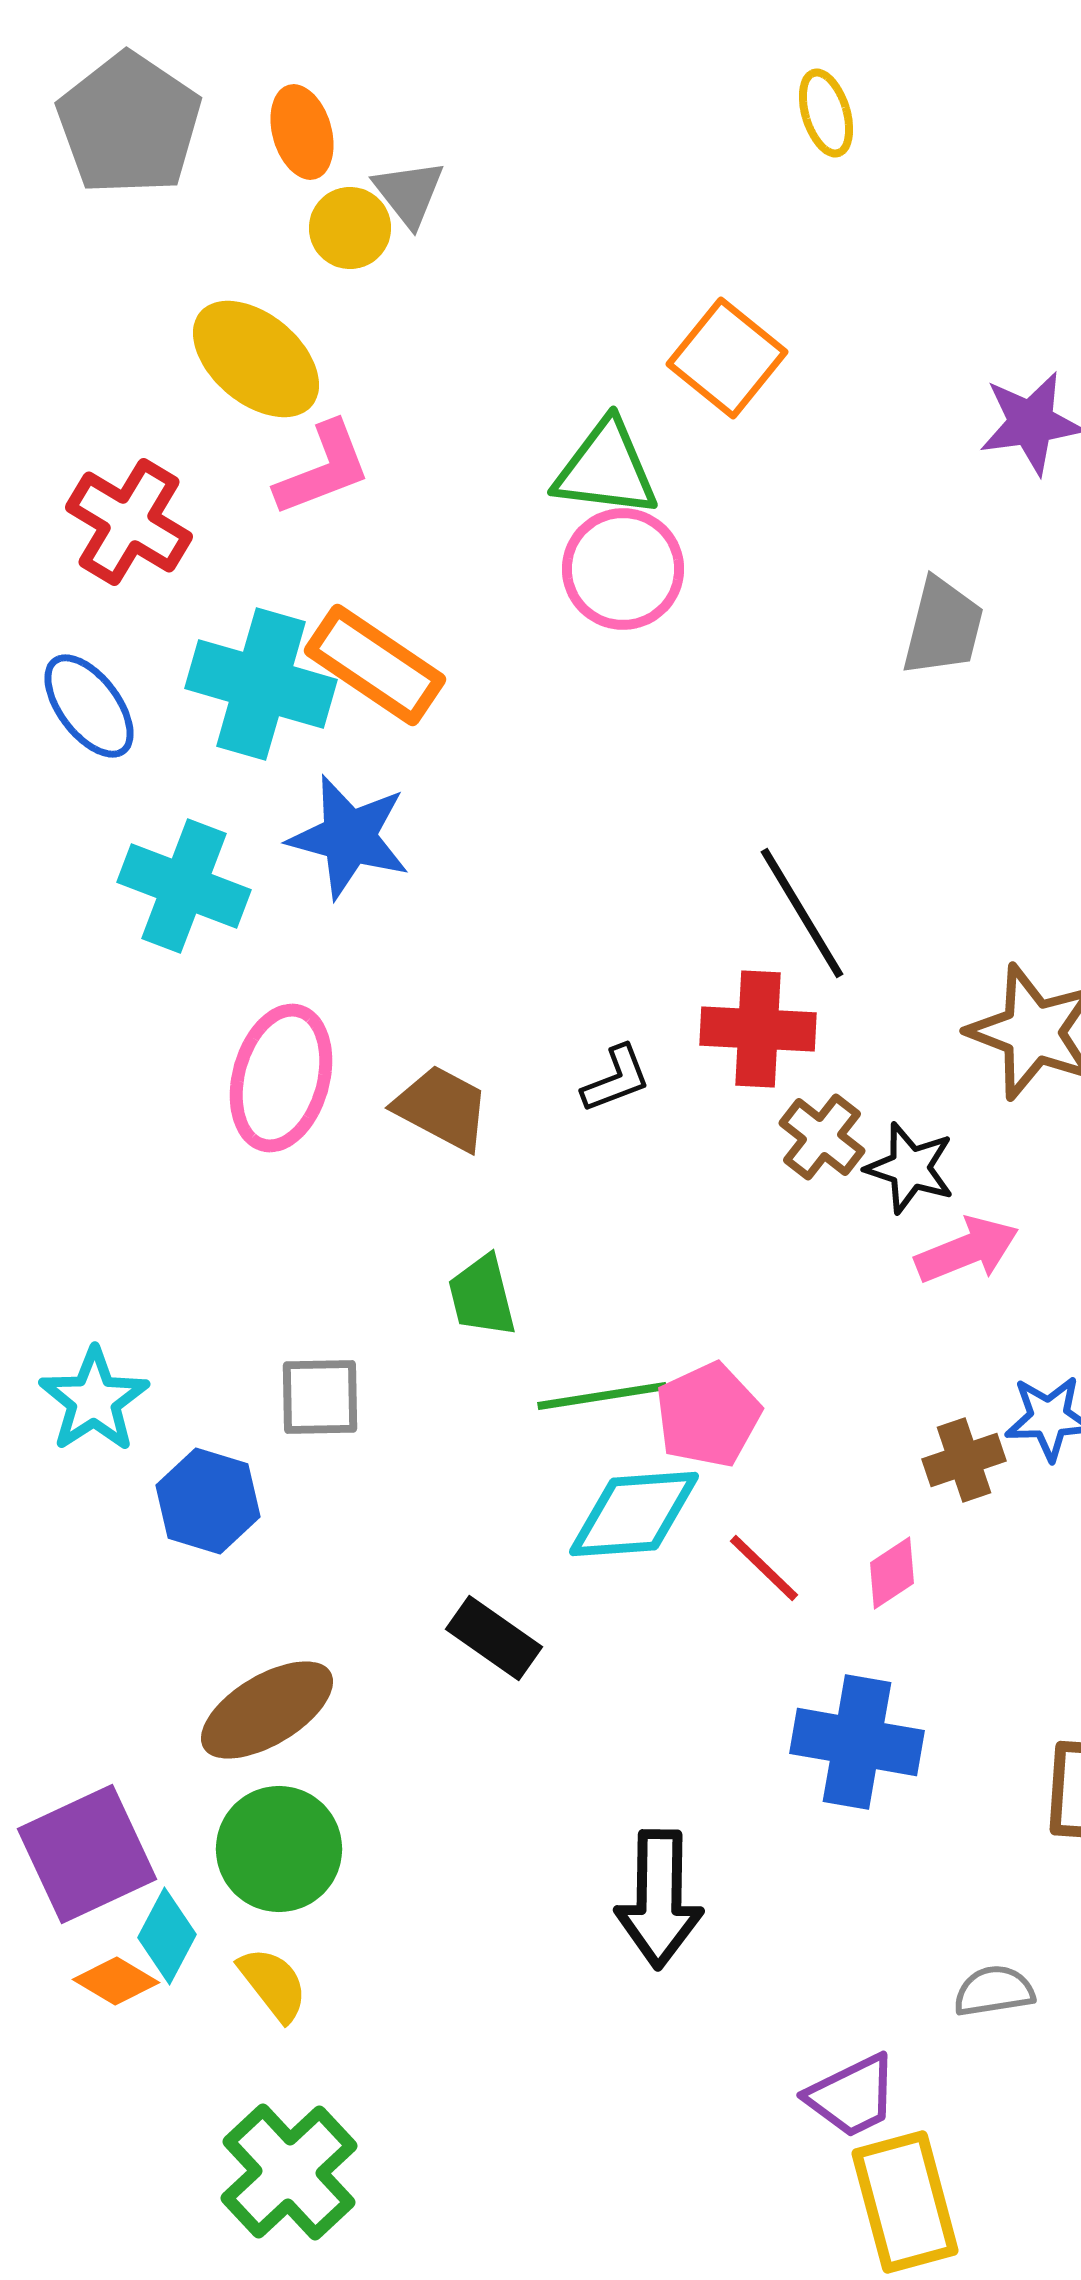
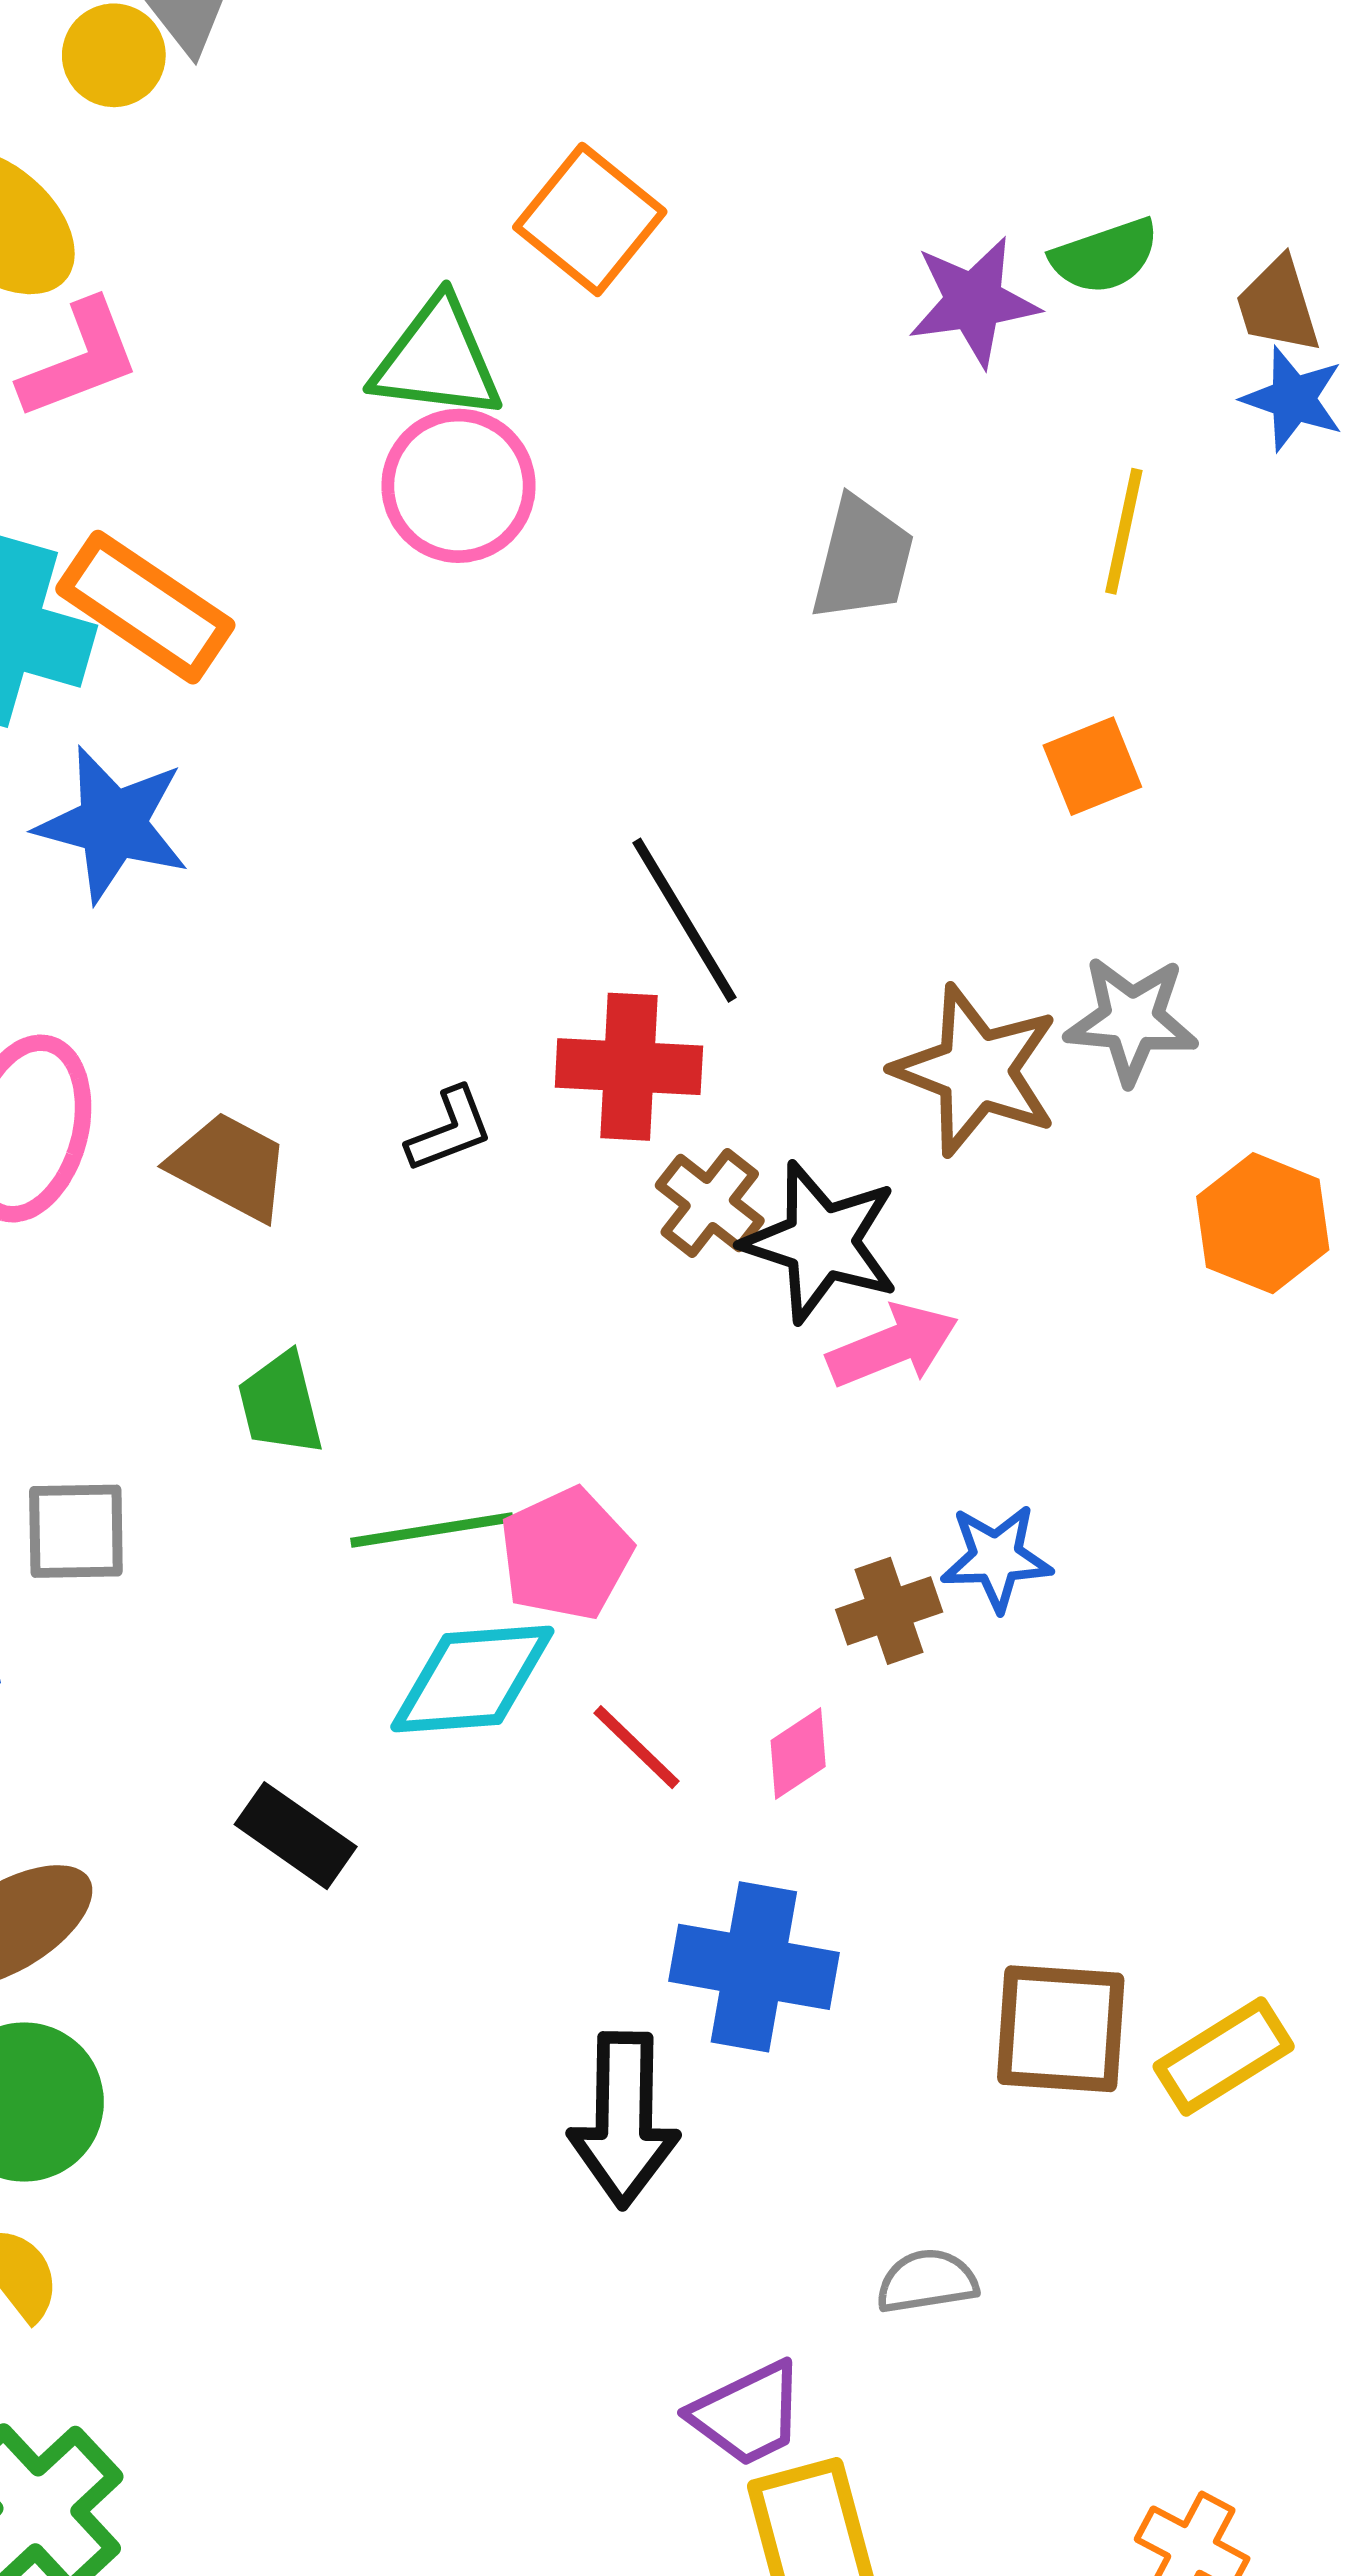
black star: (910, 1168) -> (821, 1242), size x1.4
black arrow: (659, 1899) -> (624, 2120), moved

